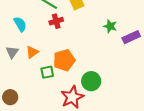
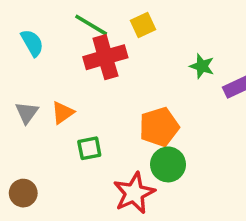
red cross: (56, 21) -> (105, 57), size x1.6
cyan semicircle: (20, 24) -> (32, 43), moved
orange pentagon: (64, 60) -> (159, 127), moved

